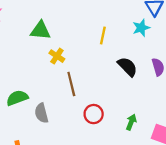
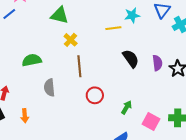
cyan star: (141, 28) -> (132, 15), moved
yellow line: (103, 36) -> (113, 28), turned 63
green semicircle: (17, 98) -> (32, 60), moved

